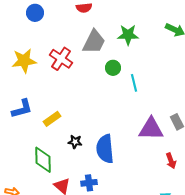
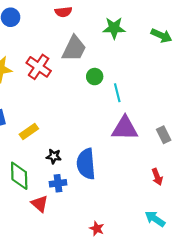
green star: (128, 35) -> (114, 28), moved
purple triangle: (151, 129) -> (125, 128), moved
blue cross: (89, 183) -> (58, 183), moved

